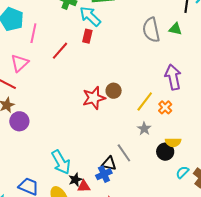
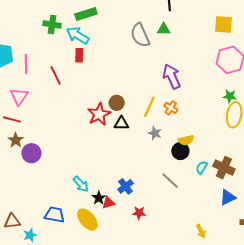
red line: (60, 51) -> (56, 75), turned -54
gray line: (124, 153) -> (170, 181), moved
cyan arrow: (61, 162) -> (81, 184), size x0.7
black triangle: (109, 164) -> (121, 123), moved

